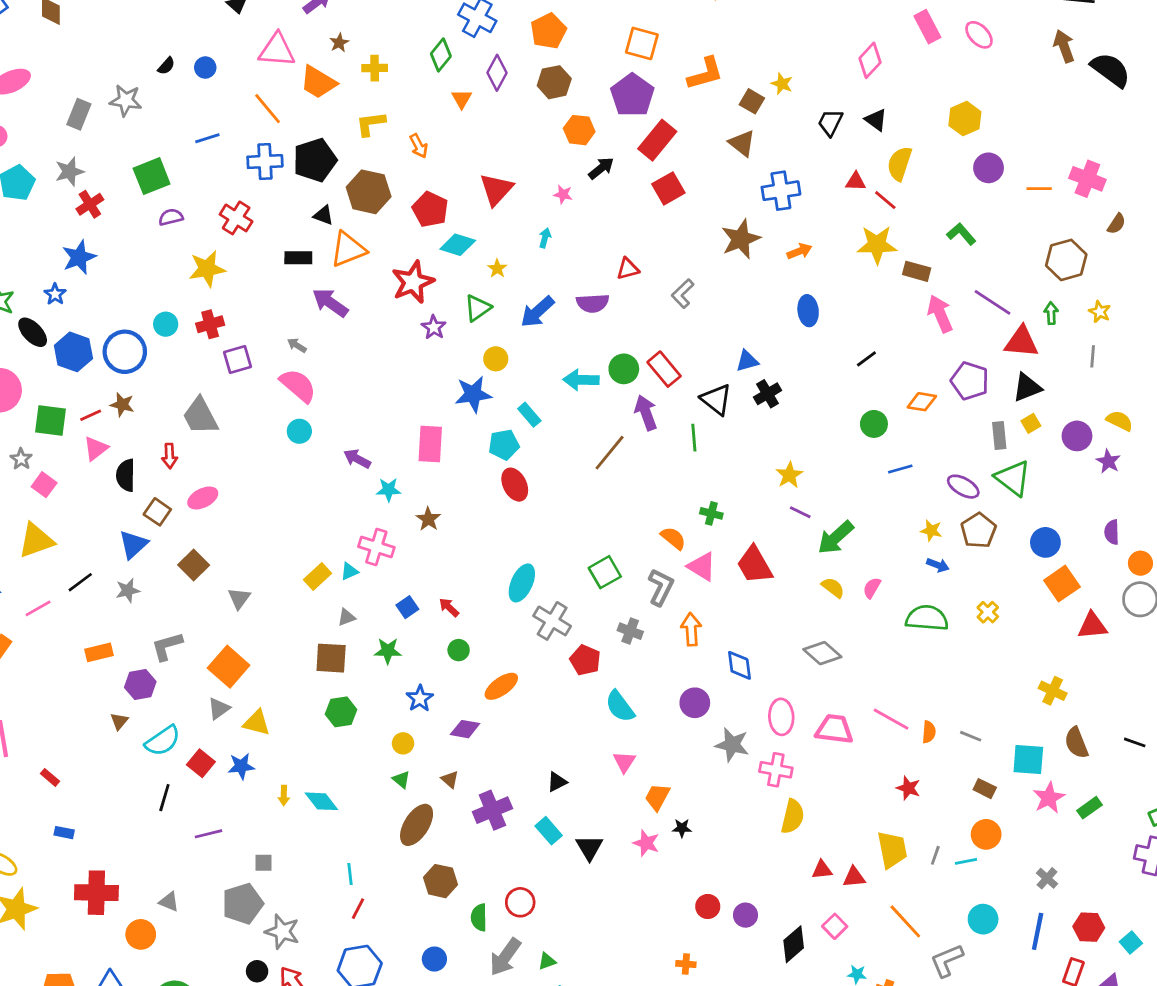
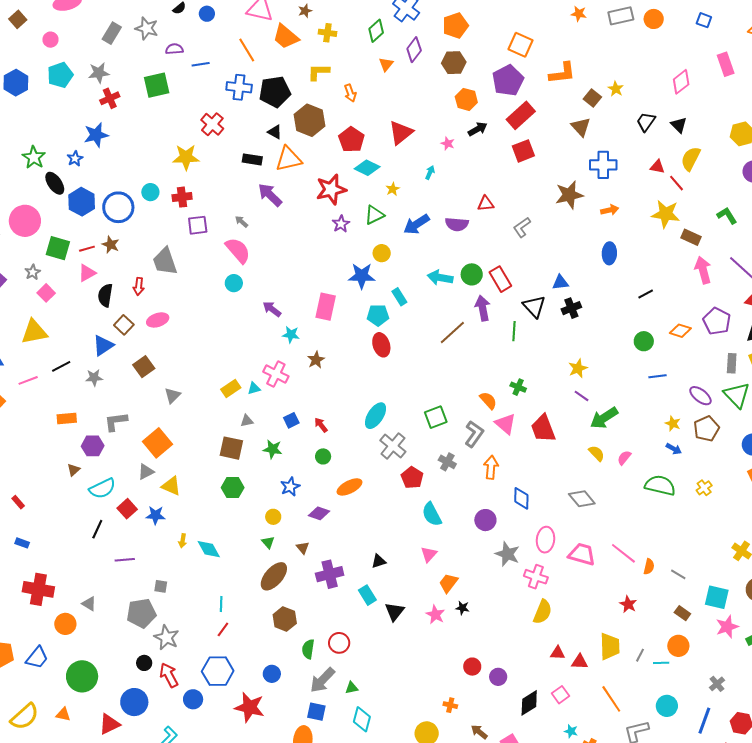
purple semicircle: (171, 217) -> (174, 49), moved

